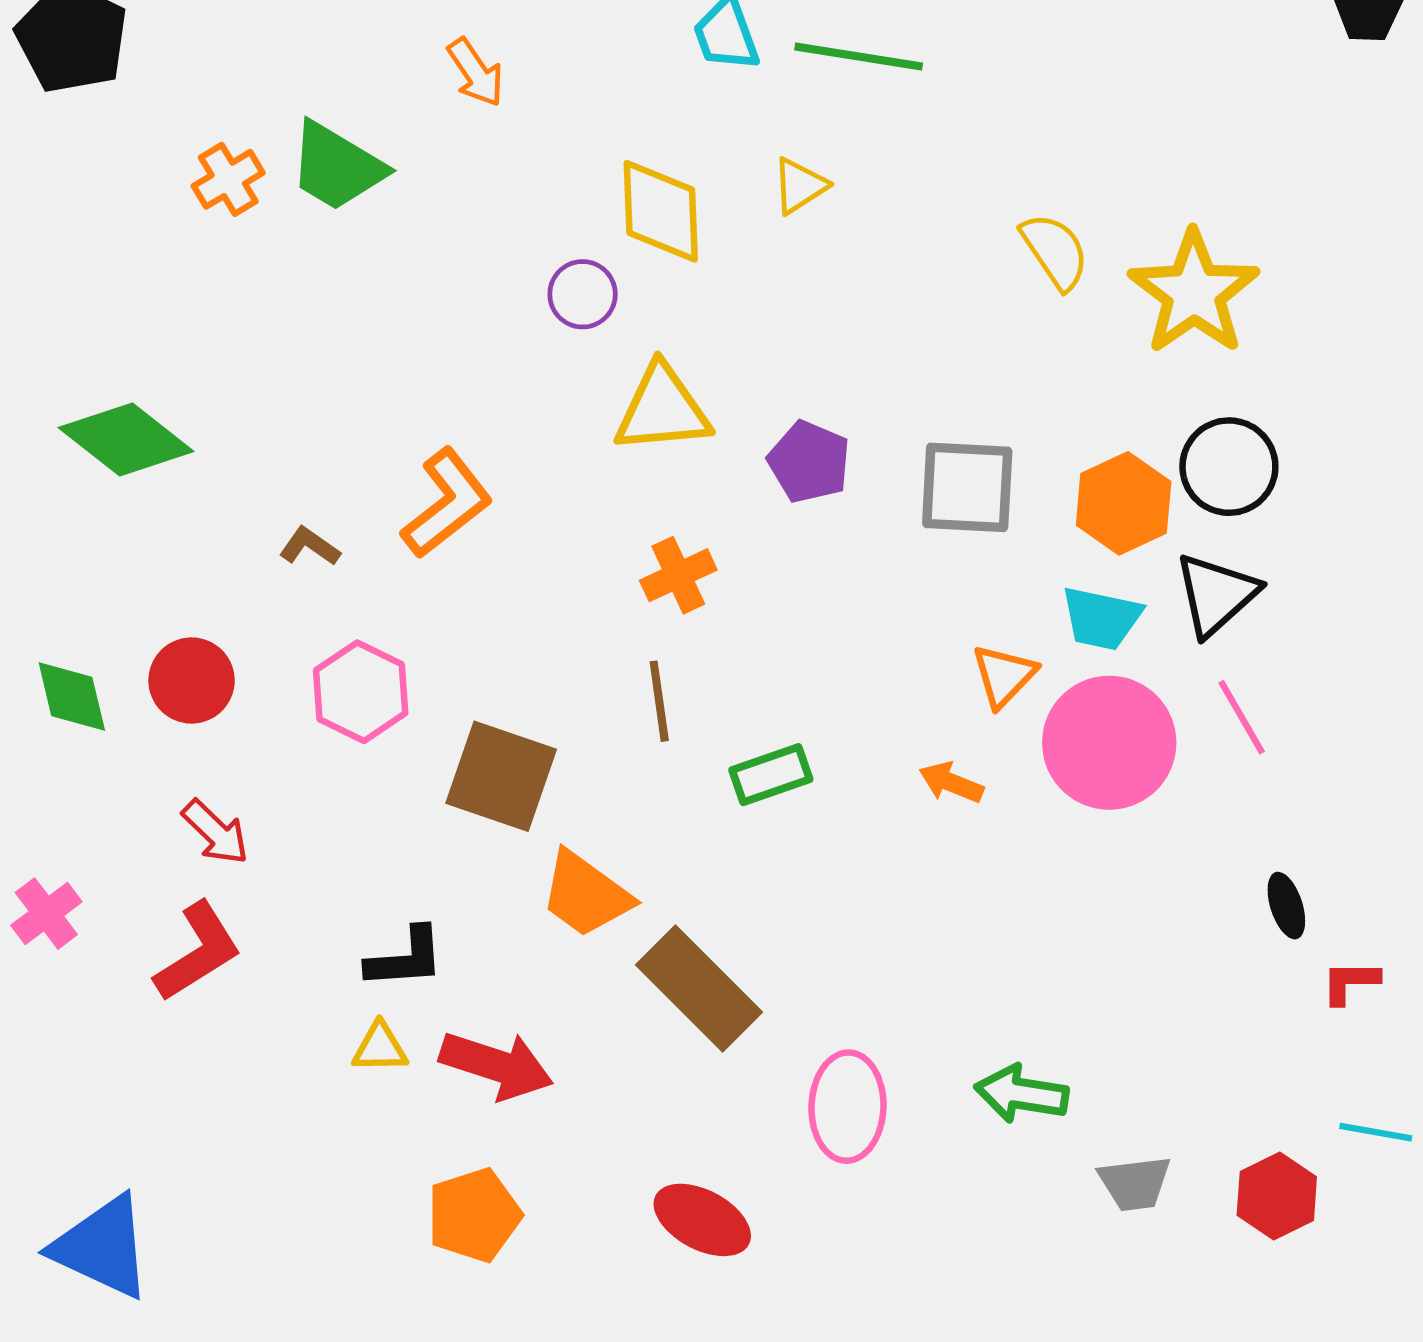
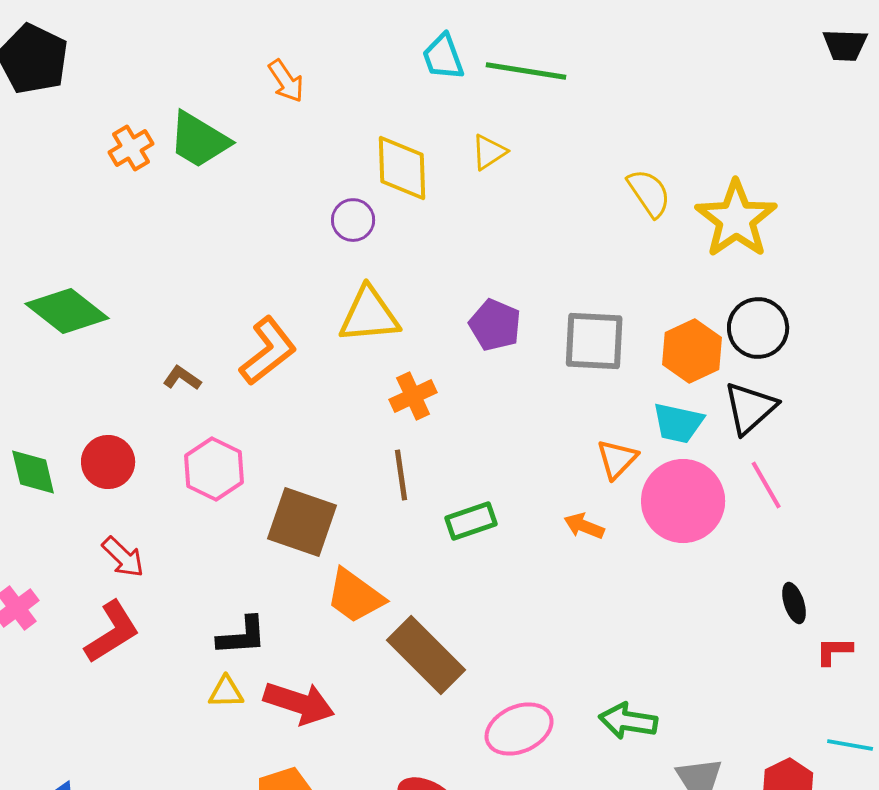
yellow triangle: (662, 409) -> (369, 315), moved
pink ellipse: (847, 1107) -> (519, 729), turned 64

